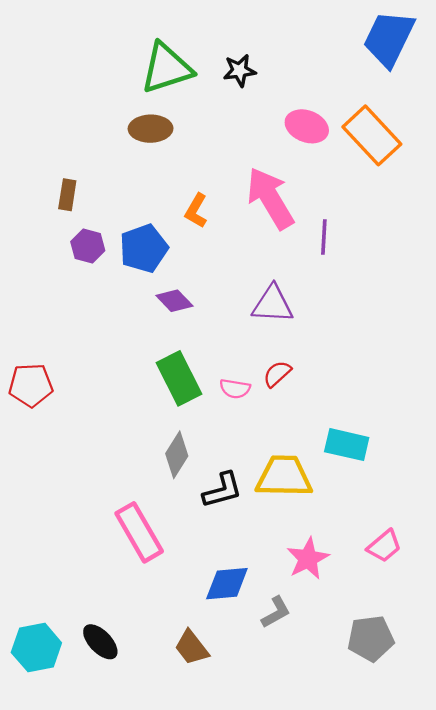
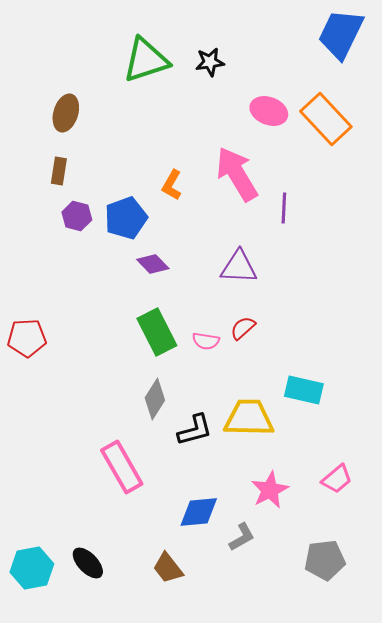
brown ellipse: (151, 129) -> (66, 113), moved, turned -72

